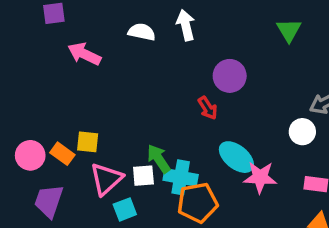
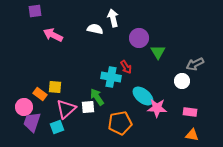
green triangle: (289, 30) -> (158, 52), moved
white semicircle: (142, 32) -> (95, 29), moved
purple circle: (230, 76) -> (139, 38), moved
pink circle: (30, 155) -> (24, 107), moved
cyan cross: (181, 177) -> (111, 77), moved
cyan square: (125, 209) -> (57, 127), moved

